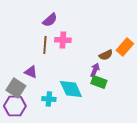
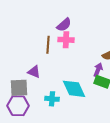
purple semicircle: (50, 20) -> (64, 25), moved
gray square: (16, 88) -> (19, 88), turned -36

